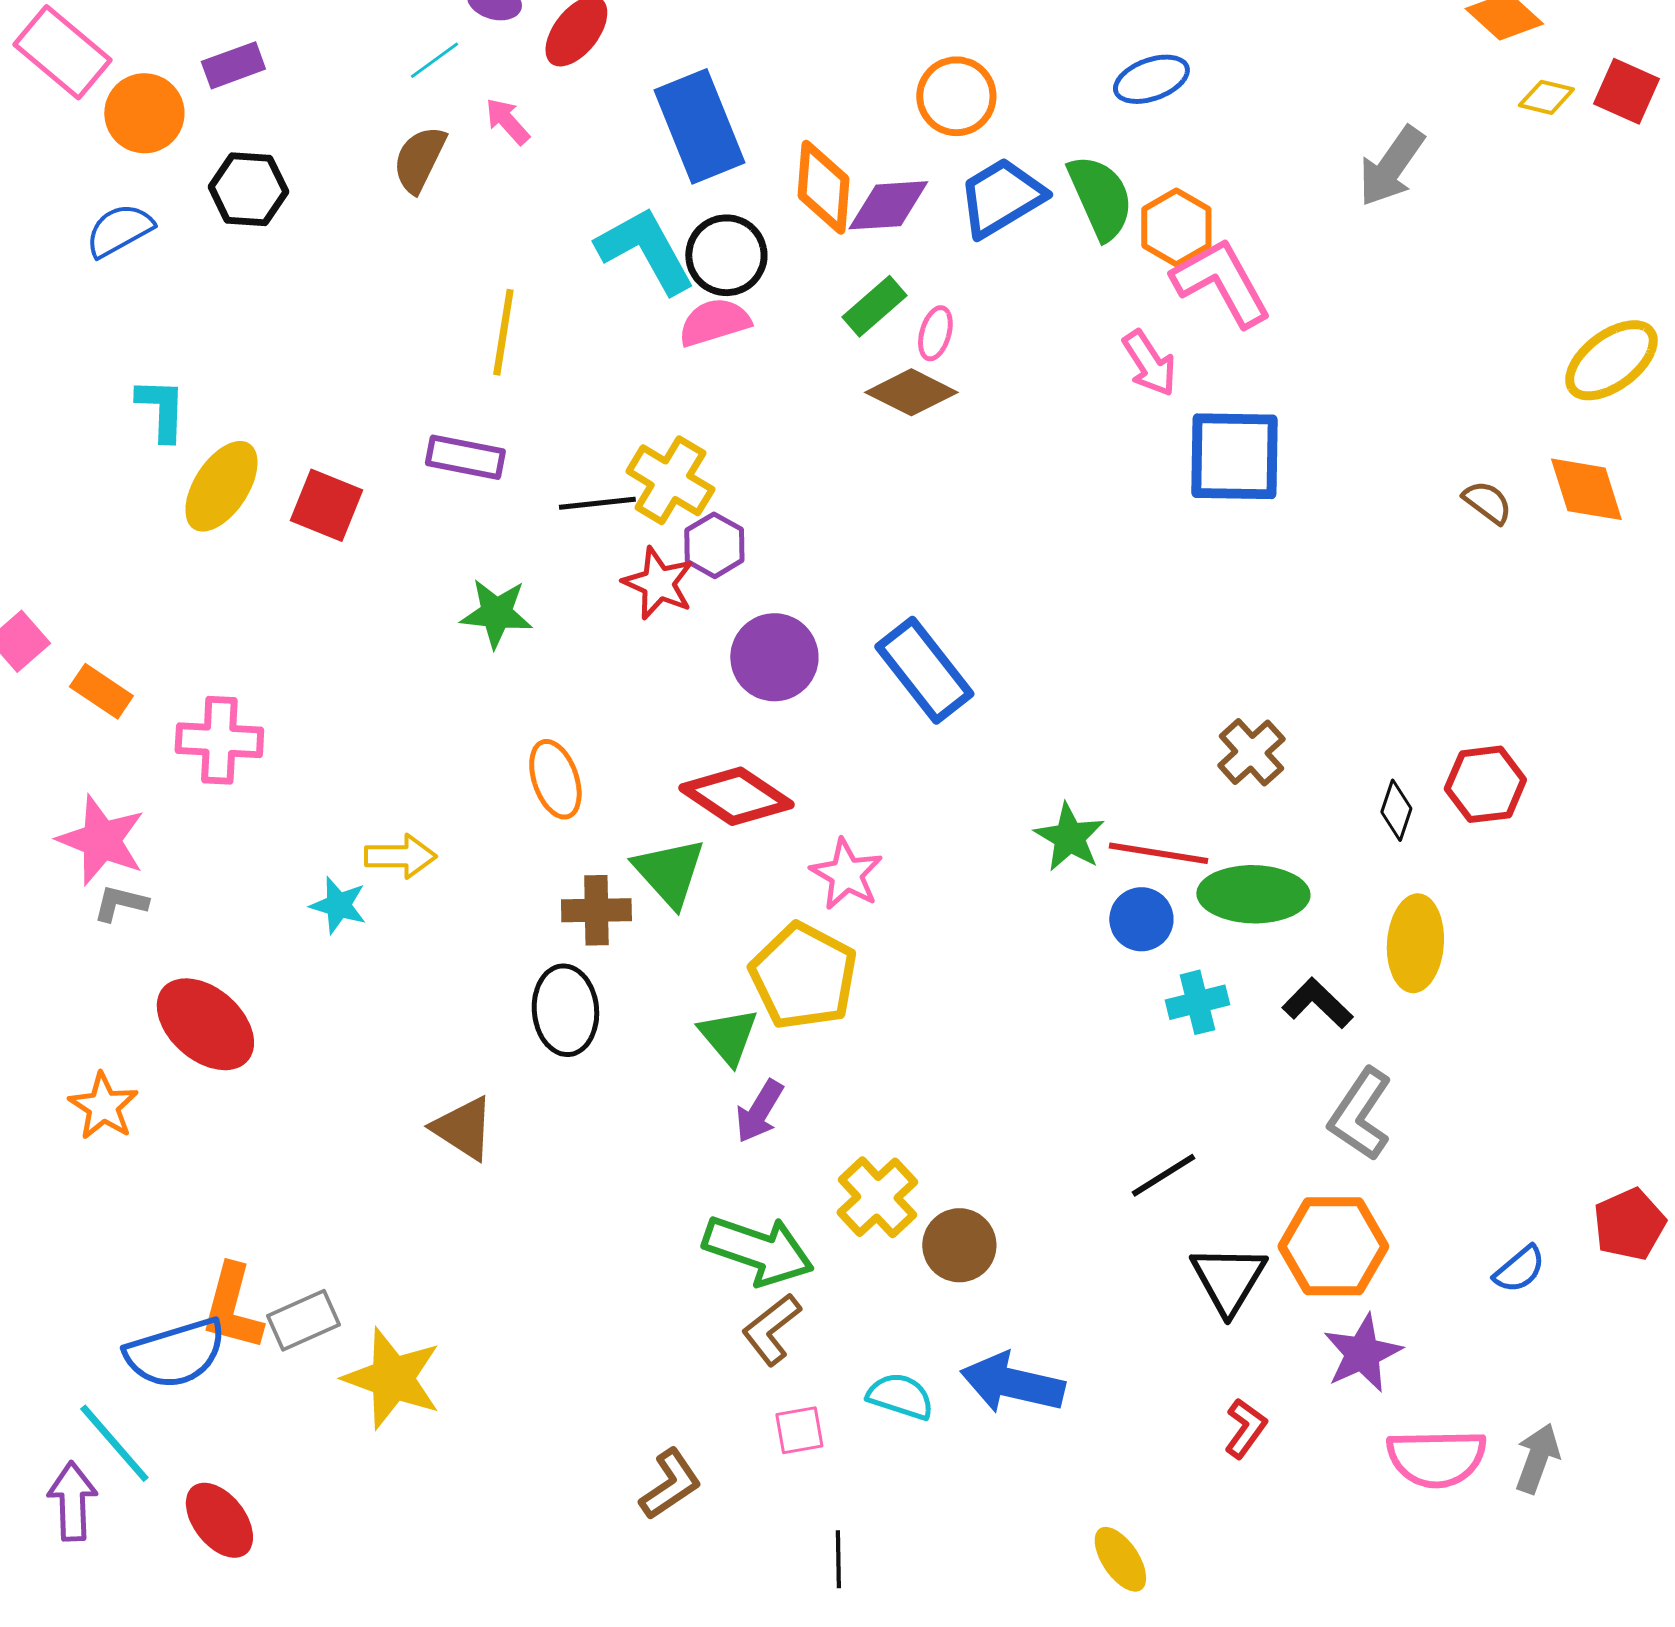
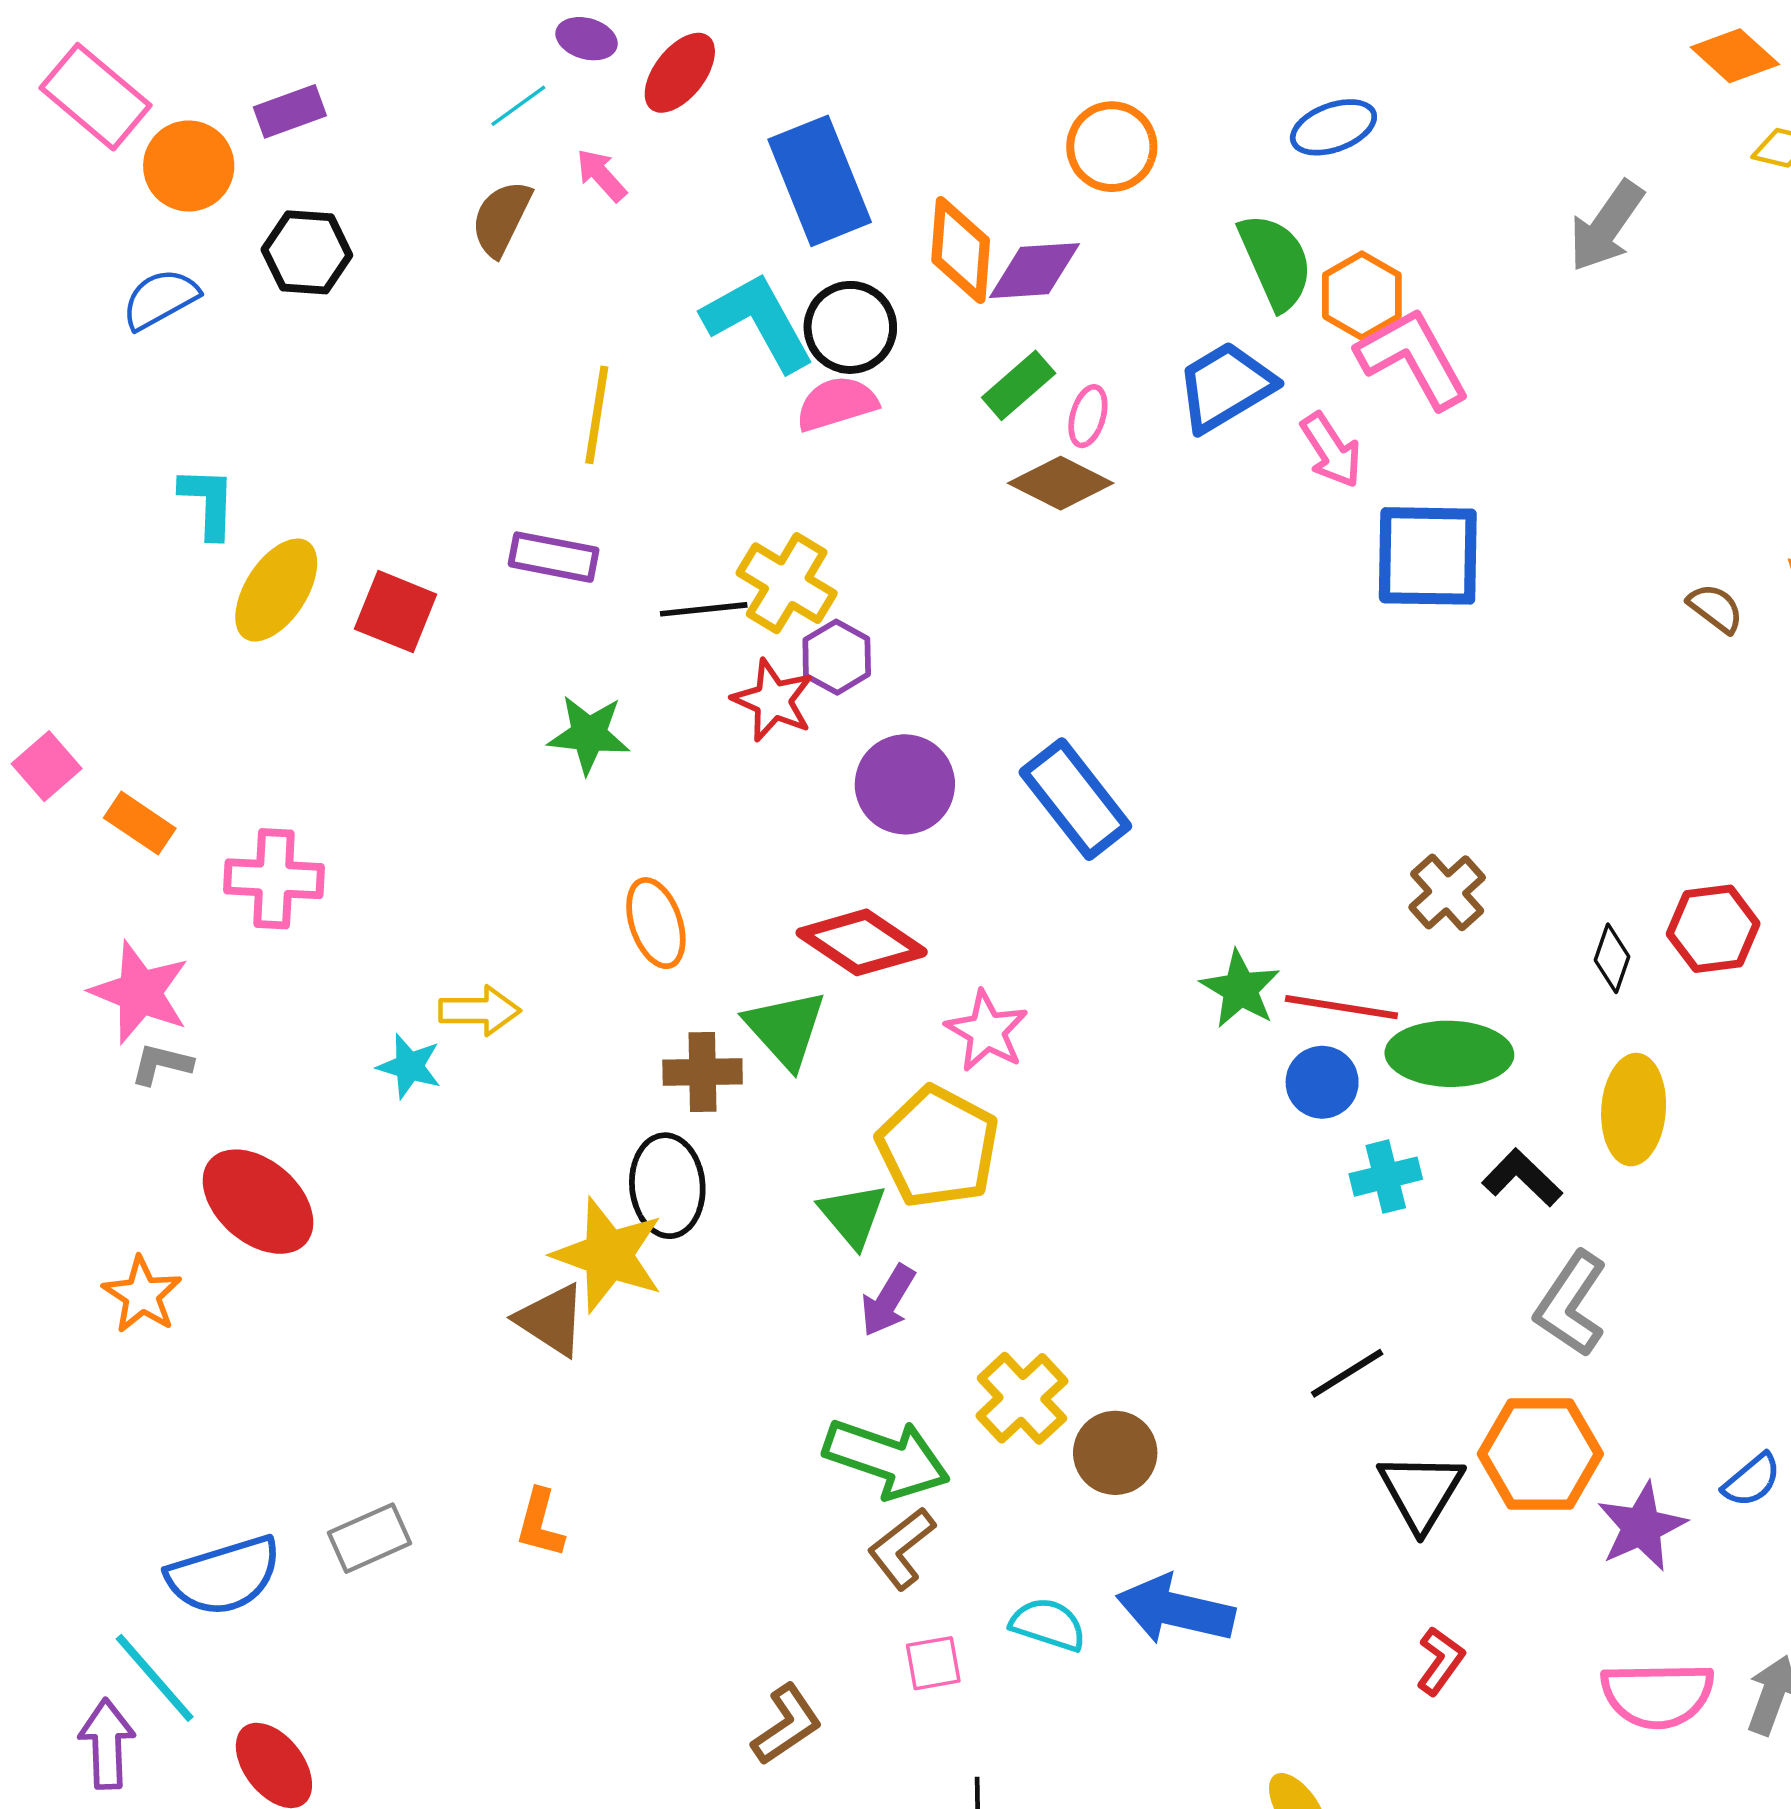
blue trapezoid: (1001, 197) -> (1225, 387), moved
orange L-shape: (232, 1307) -> (540, 1523), moved, size x0.7
purple star: (1362, 1353) -> (1642, 1527), moved
yellow star: (392, 1378) -> (608, 1255), moved

